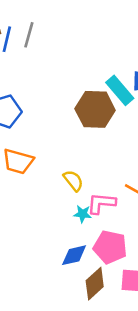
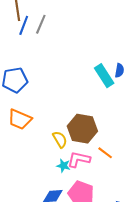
brown hexagon: (95, 109) -> (82, 129), moved

